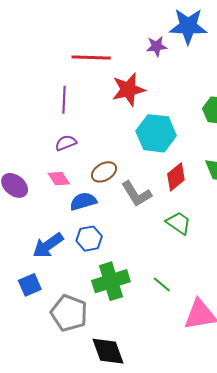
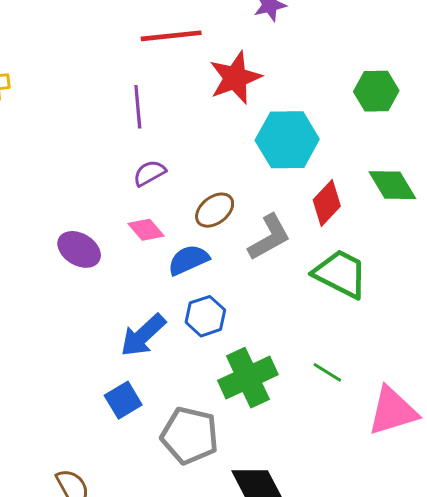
gray L-shape: (136, 194) -> (269, 237), turned -80
green trapezoid: (179, 223) -> (341, 274), size x1.4

